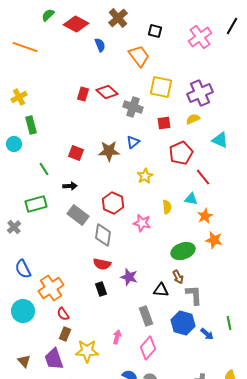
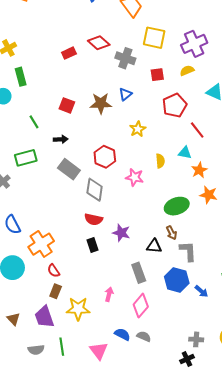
red rectangle: (83, 94) -> (69, 53), moved, turned 48

